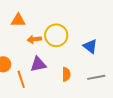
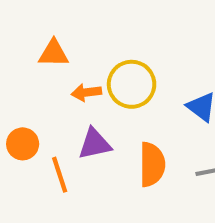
orange semicircle: (66, 74) -> (152, 164), size x1.5

